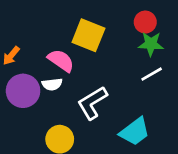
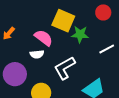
green star: (151, 44) -> (80, 34), moved
purple circle: (23, 91) -> (15, 74), moved

